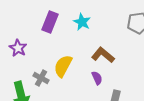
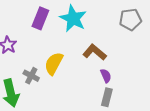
cyan star: (82, 22) -> (73, 18), size x1.5
purple semicircle: (97, 78) -> (106, 76), moved

